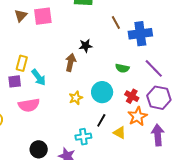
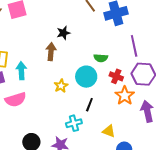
green semicircle: (122, 68) -> (101, 58), moved
purple line: (154, 68) -> (134, 46), turned 40
cyan arrow: (39, 77) -> (21, 71), turned -138
yellow triangle: (120, 133) -> (109, 131), moved

